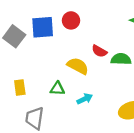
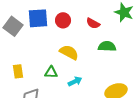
red circle: (71, 20) -> (63, 20), moved
red semicircle: (99, 51) -> (93, 23), moved

